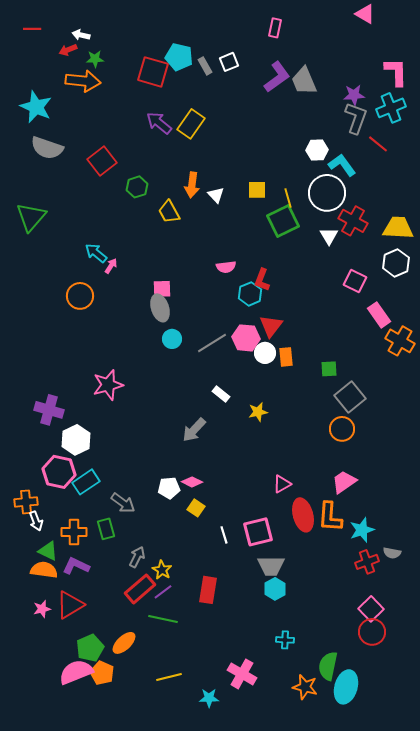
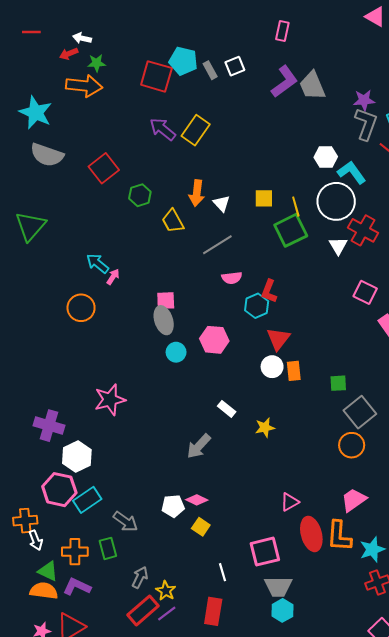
pink hexagon: (246, 338) -> (214, 340), moved
gray line: (212, 343) -> (217, 245), moved
white line: (224, 535) -> (223, 572), moved

